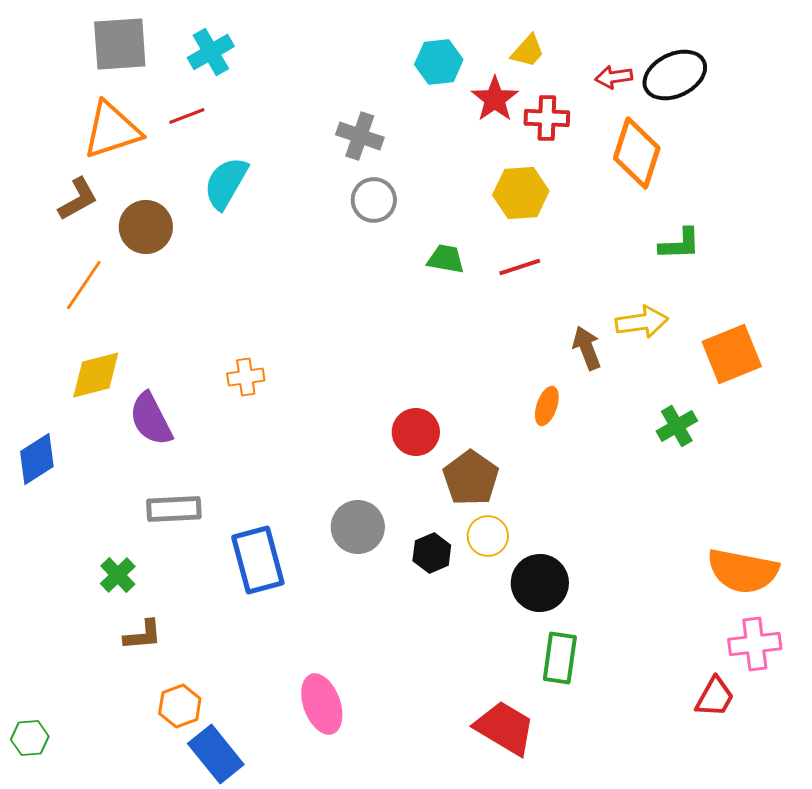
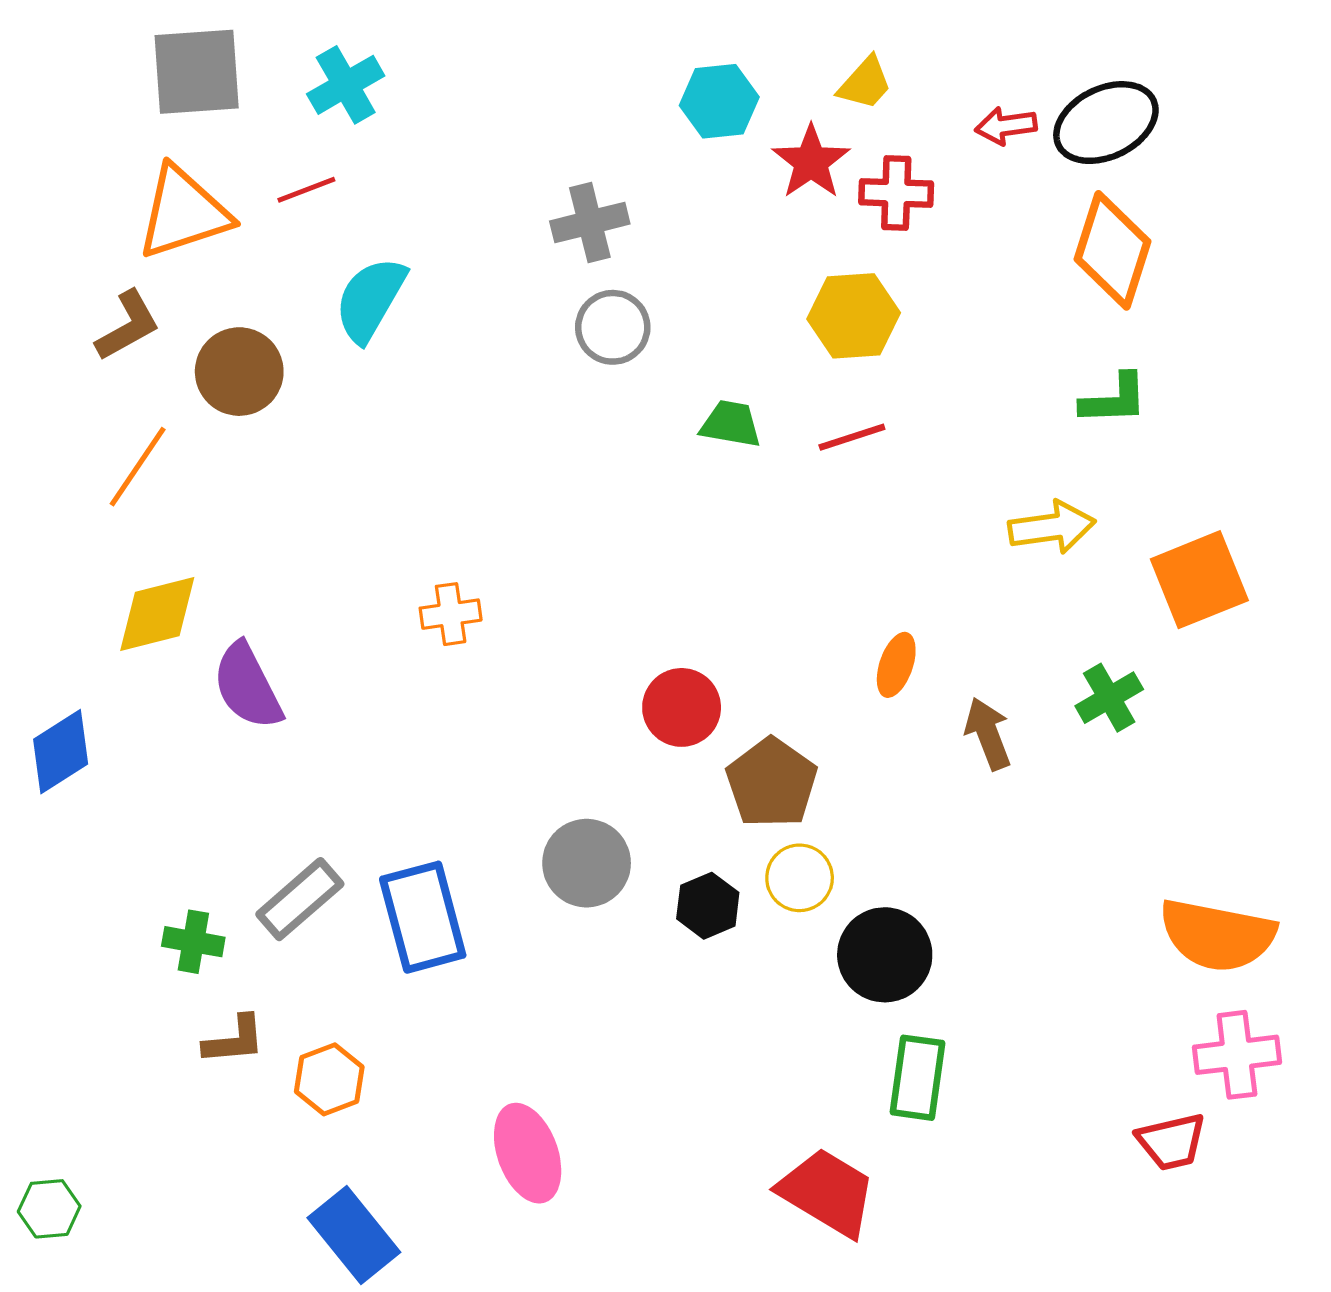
gray cross: (360, 136) -> (590, 222), turned -33
orange diamond: (637, 153) -> (1112, 250), moved
brown arrow: (587, 348) -> (988, 734), moved
orange cross: (246, 377) -> (451, 614), moved
gray rectangle: (174, 509) -> (300, 899), moved, turned -38
green cross: (118, 575) -> (193, 942), turned -36
red trapezoid: (715, 697) -> (1171, 1142), turned 48
orange hexagon: (180, 706) -> (329, 1079), moved

